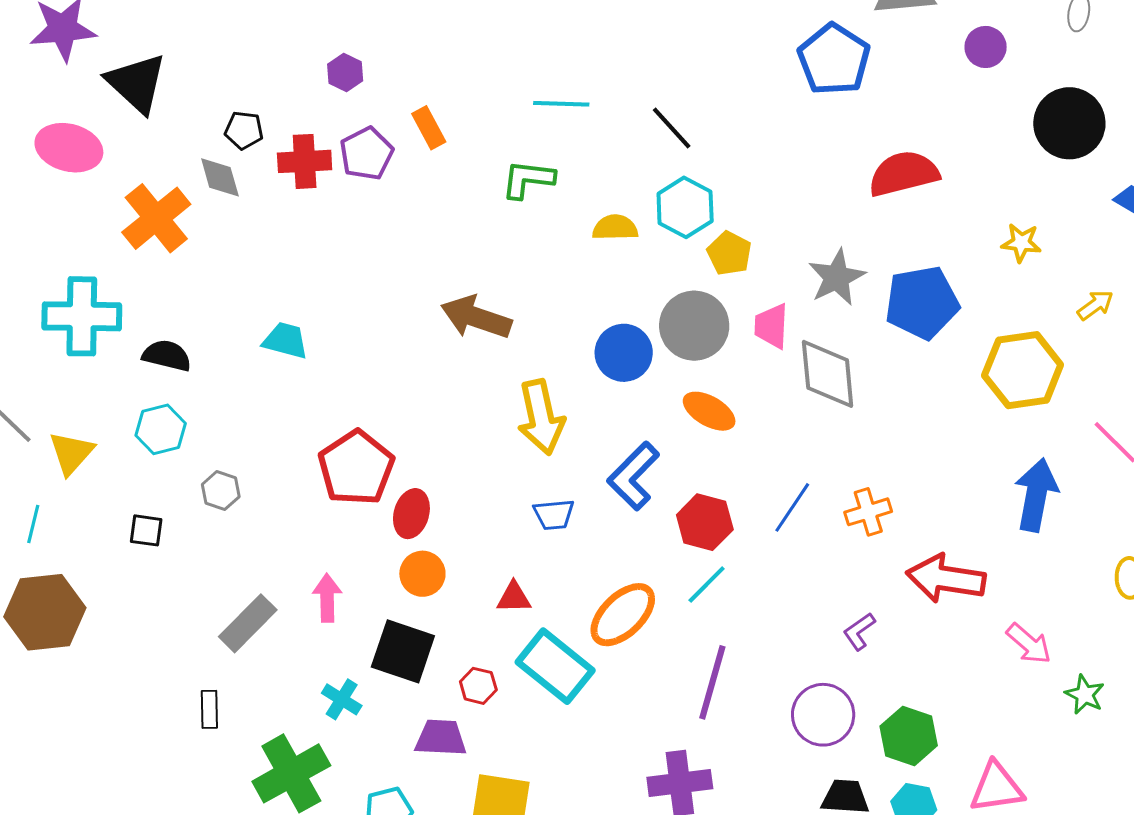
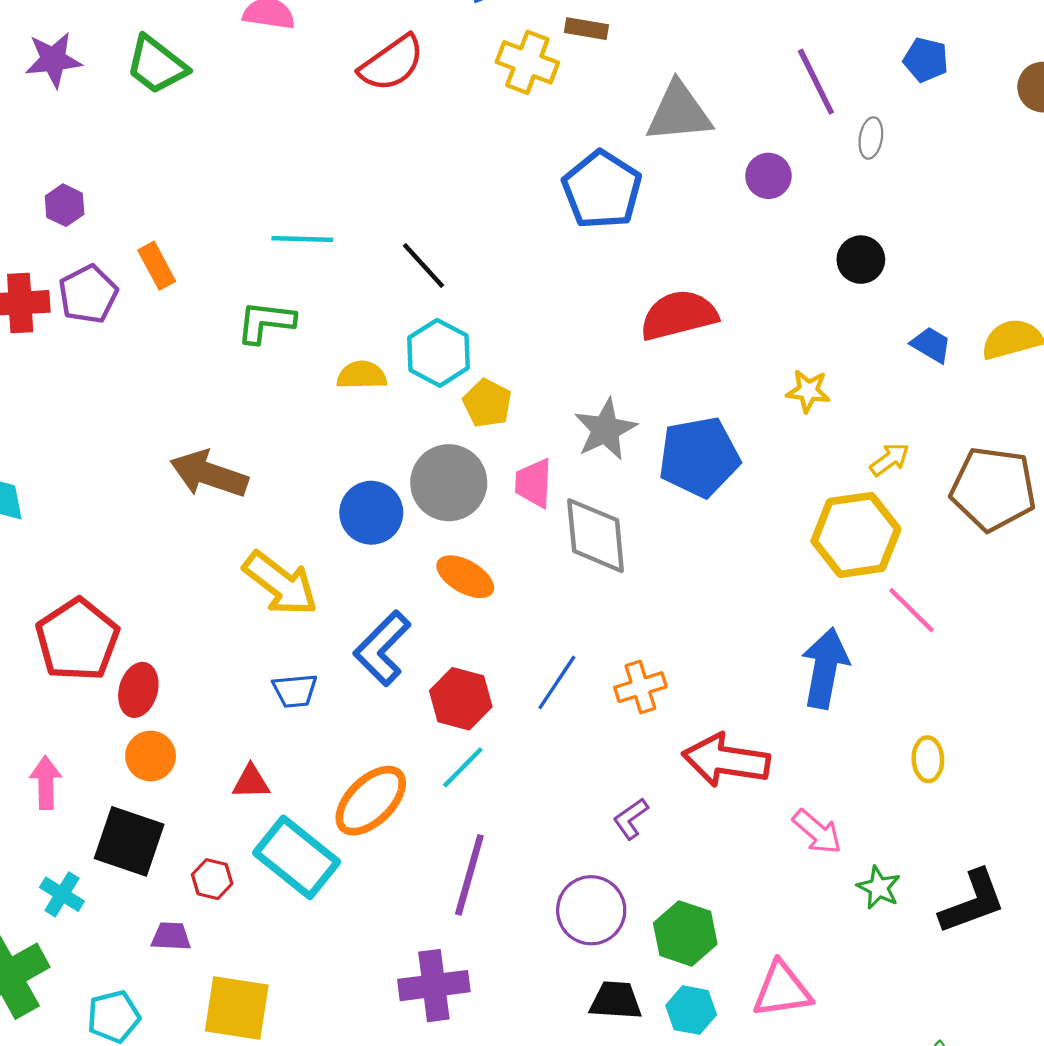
black circle: (1069, 123) -> (861, 260), size x0.6
yellow hexagon: (1023, 370) -> (856, 535), moved
yellow arrow: (541, 417) -> (281, 584), turned -40
purple trapezoid: (441, 738) -> (171, 936), size x0.7

